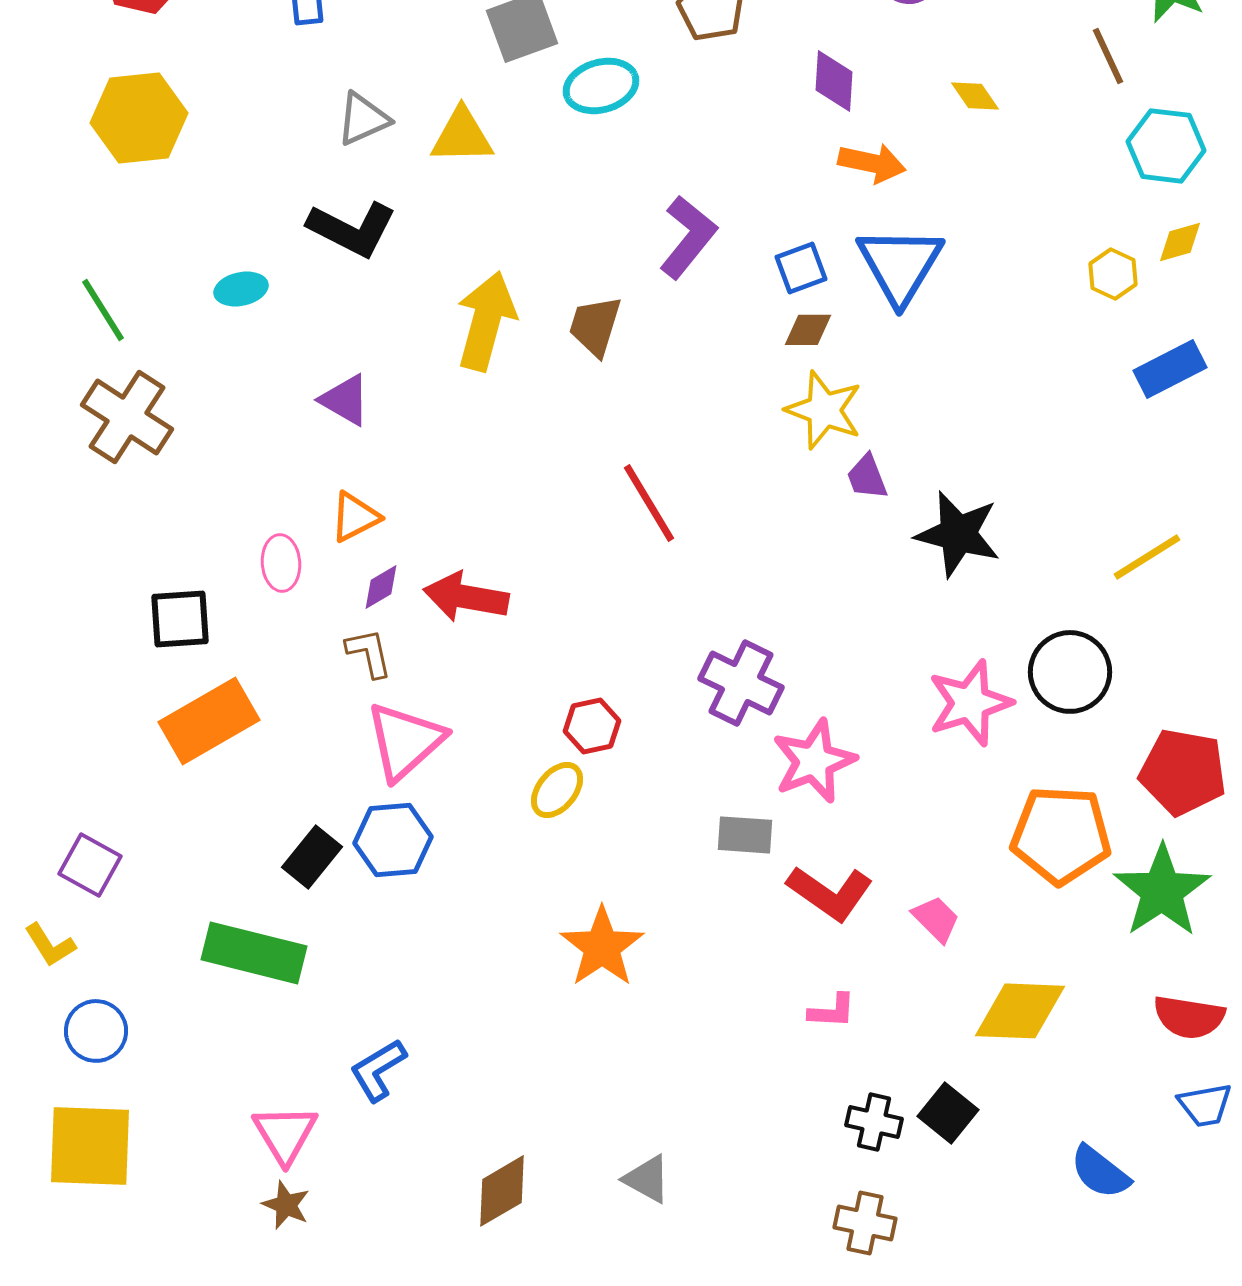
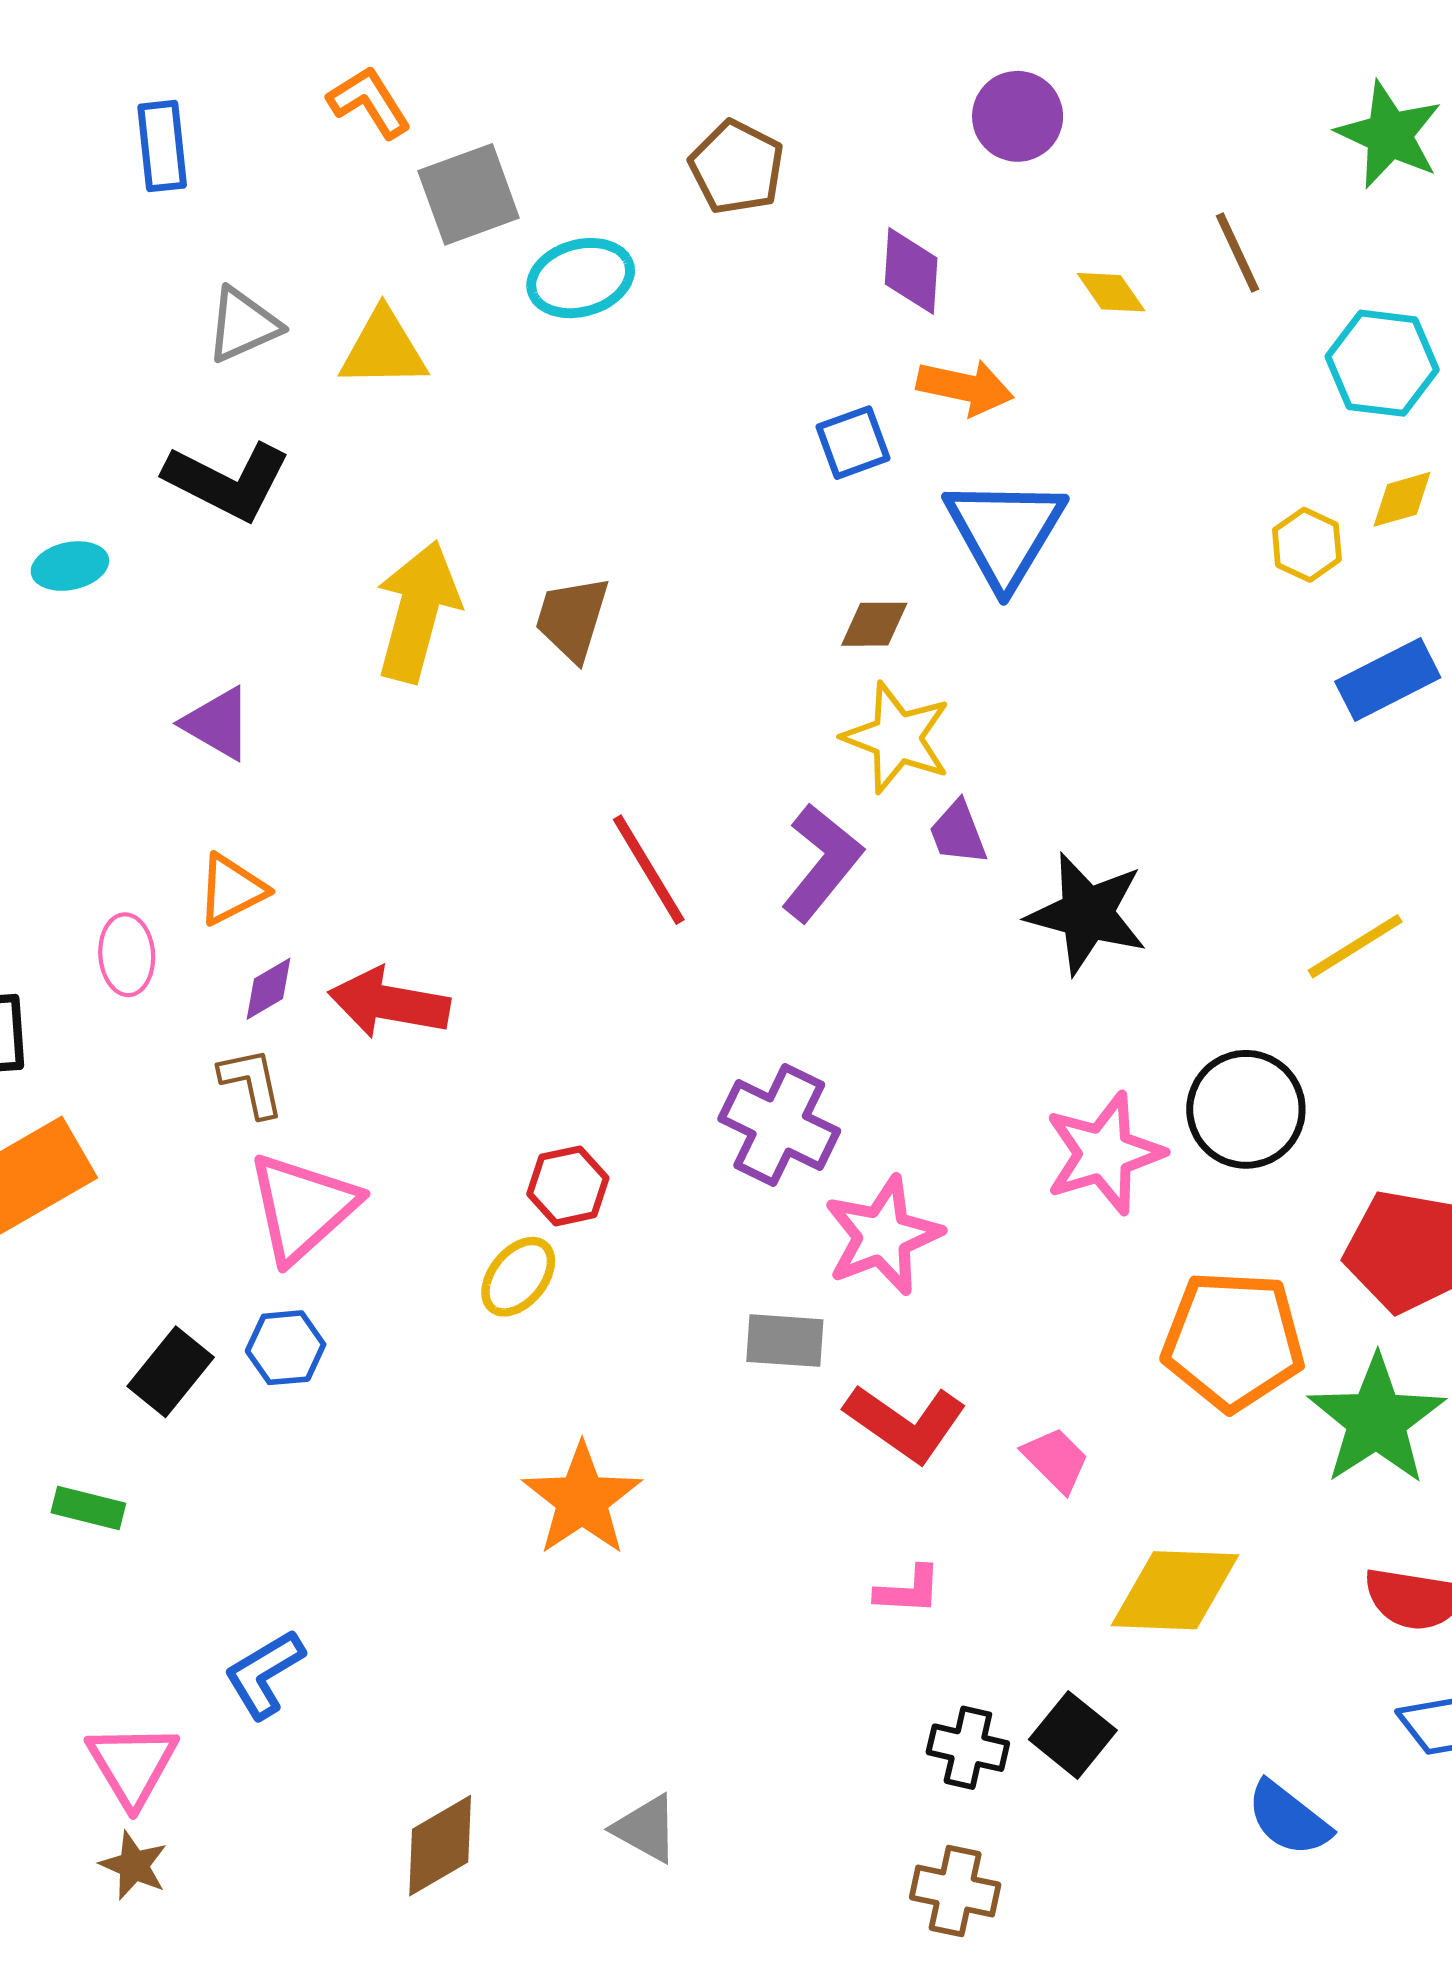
brown line: (1108, 56) -> (1237, 253), moved
purple L-shape: (688, 237) -> (822, 863), moved
blue square: (801, 268) -> (853, 443), moved
blue hexagon: (393, 840) -> (286, 1348), size x0.7
green rectangle: (254, 953) -> (88, 1508), size x0.5

